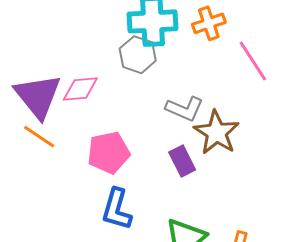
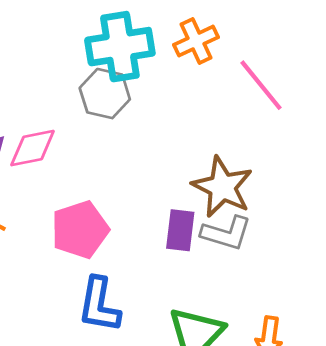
gray L-shape: (185, 109) -> (226, 233), moved
purple rectangle: (182, 161) -> (180, 230), turned 40

